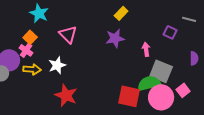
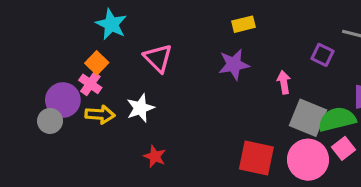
yellow rectangle: (121, 13) -> (244, 24), turned 32
green semicircle: (149, 83) -> (337, 119), moved
red star: (66, 95) -> (155, 156), size x0.6

